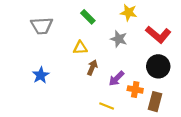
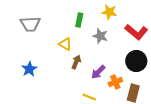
green rectangle: (88, 17) -> (79, 20), moved, turned 56
yellow triangle: (80, 48) -> (65, 44), turned 32
orange cross: (135, 89) -> (115, 82), turned -32

